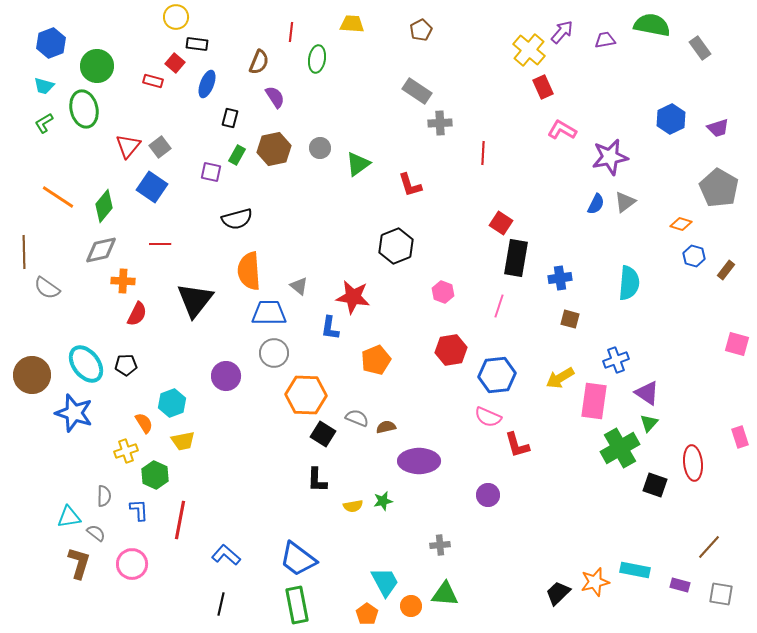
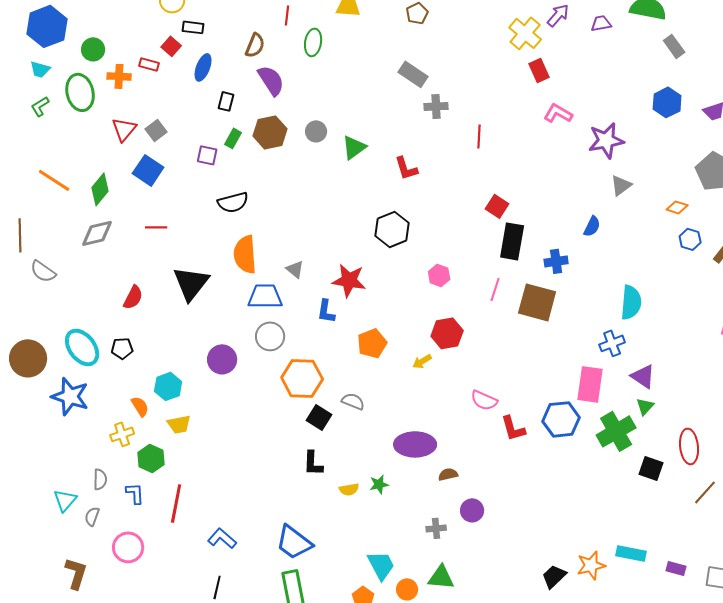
blue hexagon: (51, 43) -> (47, 26), size x1.4
gray rectangle: (700, 48) -> (674, 46), moved
green circle: (97, 66) -> (93, 49), size x0.7
purple semicircle: (275, 97) -> (271, 80), size x1.4
blue semicircle: (596, 204) -> (592, 226), moved
orange cross: (123, 281) -> (119, 76), moved
cyan semicircle: (629, 283) -> (631, 302), moved
brown square: (570, 319) -> (537, 302), moved, size x2.0
blue hexagon: (497, 375) -> (561, 419), moved
yellow arrow: (560, 378) -> (422, 361), moved, size x0.7
brown semicircle: (386, 427) -> (448, 474), moved
purple circle: (488, 495) -> (472, 510), moved
cyan triangle: (69, 517) -> (65, 500), turned -40
gray semicircle: (96, 533) -> (92, 516), turned -108
brown line: (709, 547) -> (705, 492), moved
brown L-shape: (79, 563) -> (76, 573), moved

